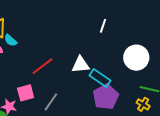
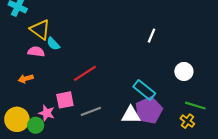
white circle: (136, 58) -> (184, 71), size x0.7
white triangle: (80, 65) -> (131, 115), moved
gray line: (51, 102) -> (91, 111), turned 30

